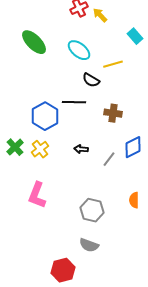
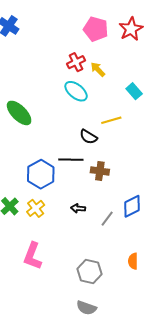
green ellipse: (34, 42) -> (19, 113), moved
cyan ellipse: (79, 50) -> (76, 91), moved
brown cross: (113, 113) -> (100, 171), moved

